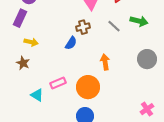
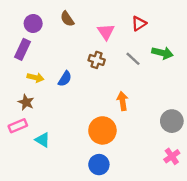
brown cross: (83, 27) -> (97, 60), turned 32
blue semicircle: (71, 43) -> (65, 79), moved
gray circle: (147, 59) -> (172, 121), moved
pink rectangle: (58, 83) -> (18, 126), moved

